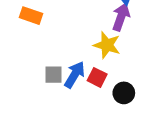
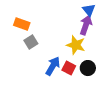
gray square: (53, 75) -> (31, 42), moved, turned -32
black circle: (124, 93) -> (88, 68), moved

